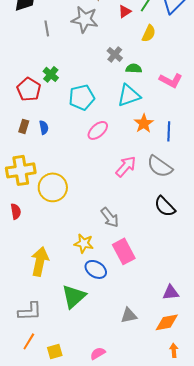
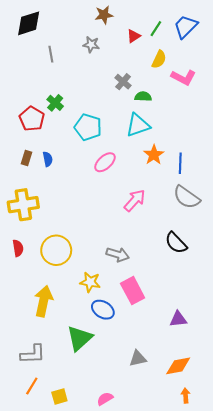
gray star: (85, 19) -> (91, 45), size x0.6
pink L-shape: (171, 80) -> (183, 77), moved
cyan pentagon: (82, 97) -> (88, 127), turned 30
gray semicircle: (160, 166) -> (187, 197), moved
yellow circle: (53, 187) -> (56, 250), moved
gray arrow: (110, 217) -> (118, 255), turned -35
purple triangle: (171, 292) -> (178, 319), moved

